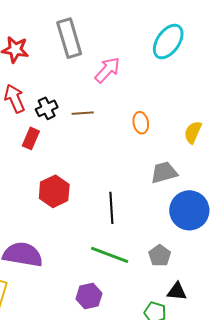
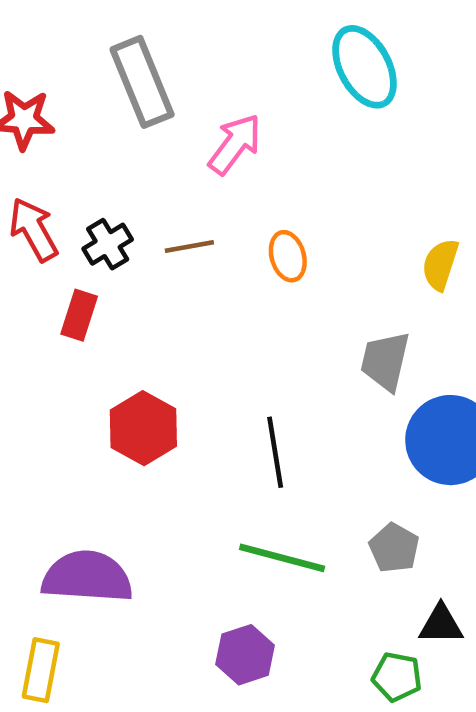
cyan ellipse: (168, 42) -> (365, 67), turned -57
orange ellipse: (141, 123) -> (288, 256), moved
gray trapezoid: (164, 173) -> (385, 361), turned -56

